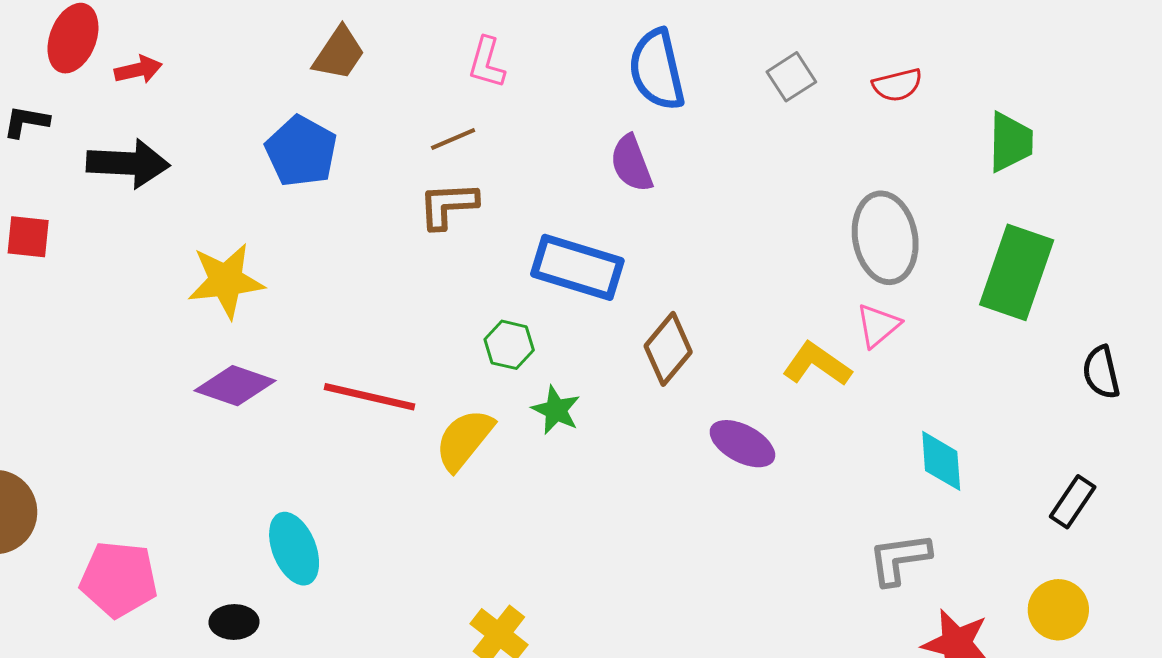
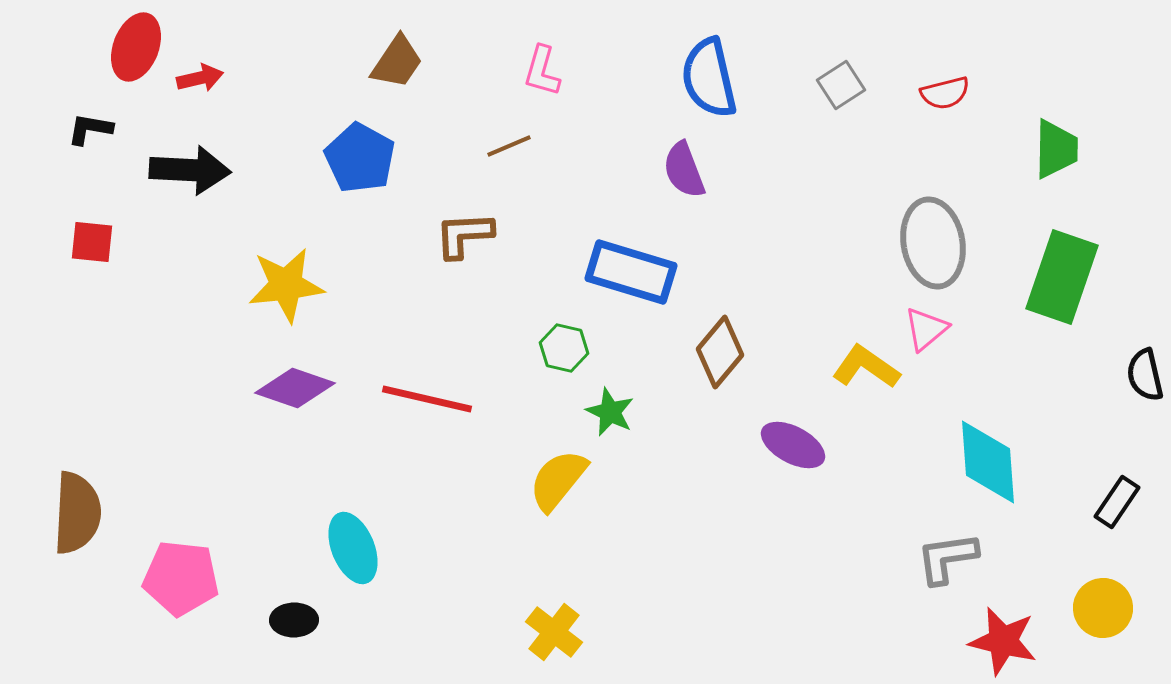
brown L-shape: (448, 205) -> (464, 235), moved
yellow semicircle: (464, 440) -> (558, 480), moved
cyan diamond: (941, 461) -> (988, 462), size x1.4

